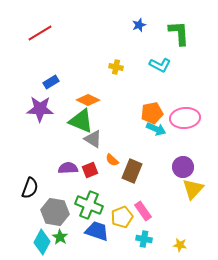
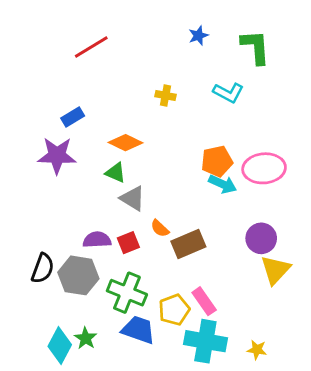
red line: (40, 33) -> (91, 47), moved
green triangle: (81, 121) -> (116, 173), size x0.6
brown rectangle: (132, 171) -> (188, 244), turned 45
gray hexagon: (55, 212) -> (78, 275), moved
cyan cross: (144, 239) -> (205, 341), size x1.8

